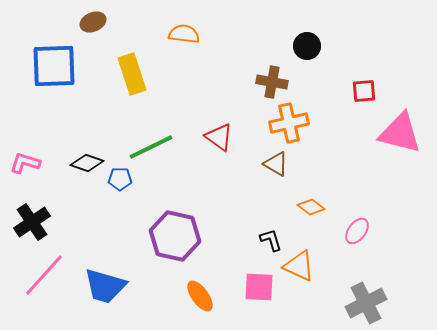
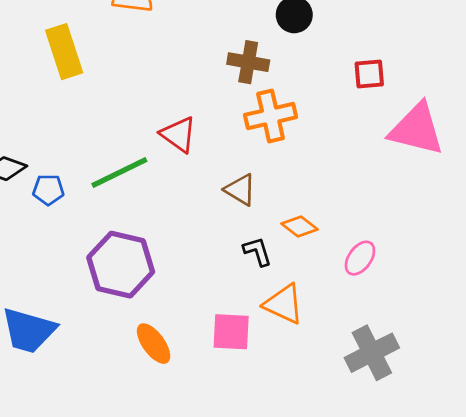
green line: (151, 147) -> (119, 173), moved
brown triangle: (276, 164) -> (240, 190), moved
black L-shape: (271, 240) -> (257, 251), moved

